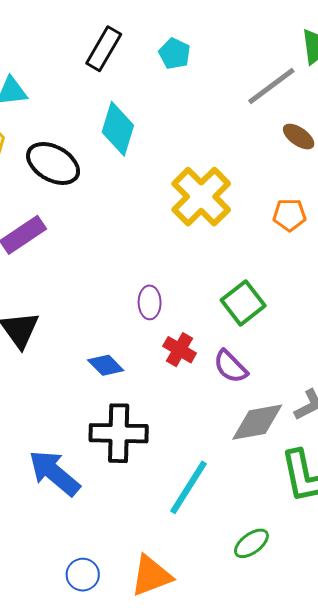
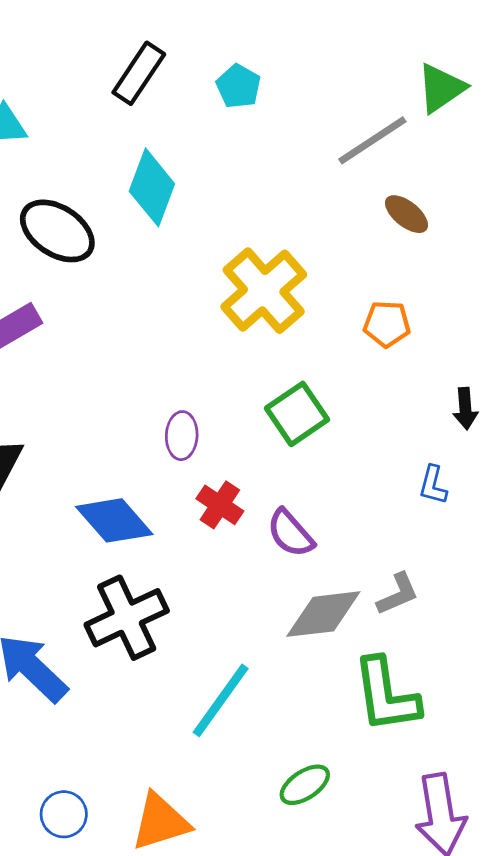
green square: (243, 303) -> (297, 414), moved
blue diamond: (106, 365) -> (114, 520), size x1.5
black cross: (119, 433) -> (127, 618), turned -30

